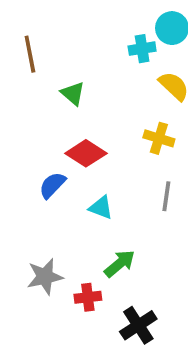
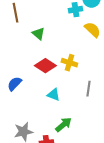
yellow cross: (159, 138) -> (69, 63), moved
blue semicircle: (52, 185) -> (14, 84), moved

